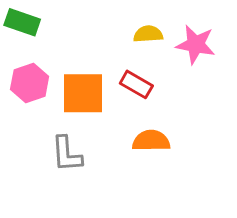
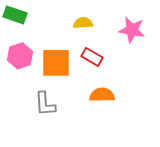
yellow semicircle: (148, 34) -> (83, 23), moved

